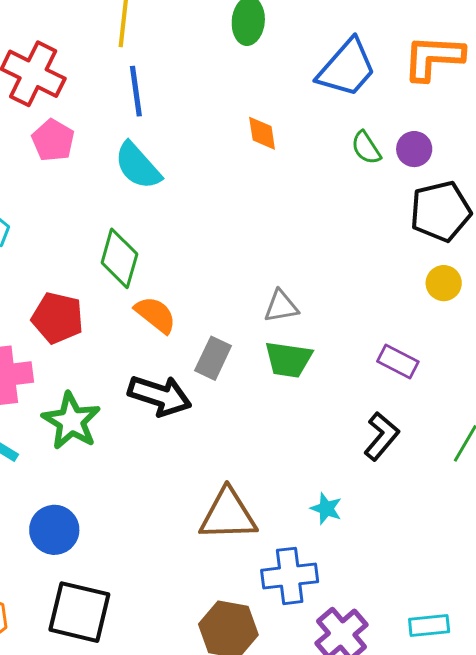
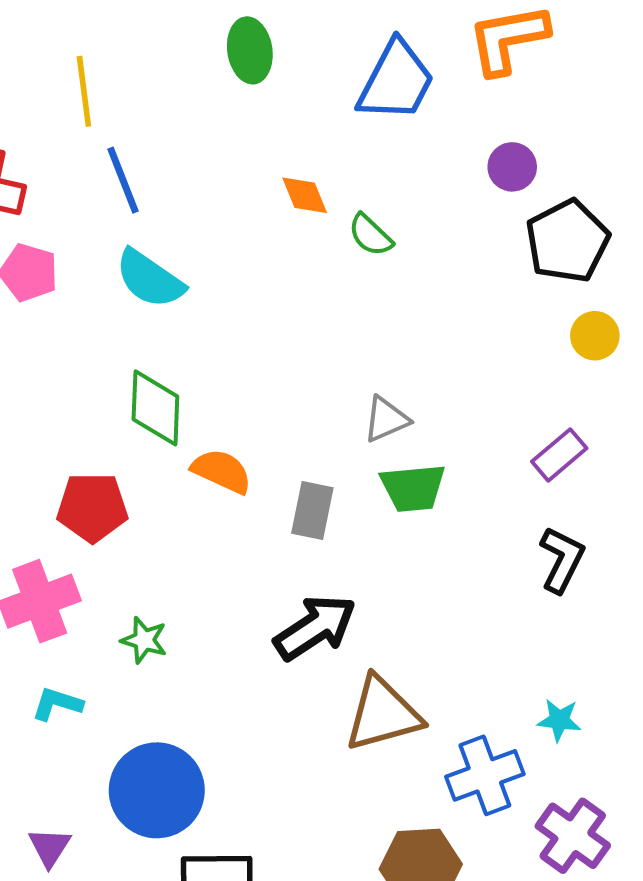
green semicircle: (366, 148) -> (370, 235), moved
purple rectangle: (398, 362) -> (559, 455), turned -54
black arrow: (160, 396) -> (315, 628), moved, turned -38
green star: (71, 421) -> (144, 640), size x0.6
cyan star: (326, 509) -> (559, 720), moved
blue circle: (54, 530) -> (157, 790), size x1.4

